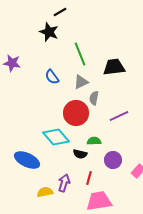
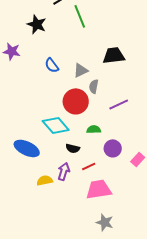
black star: (49, 32) -> (37, 24), moved
green line: (80, 54) -> (80, 16), moved
black semicircle: (80, 154) -> (73, 148), moved
red line: (89, 178) -> (89, 166), turned 48

